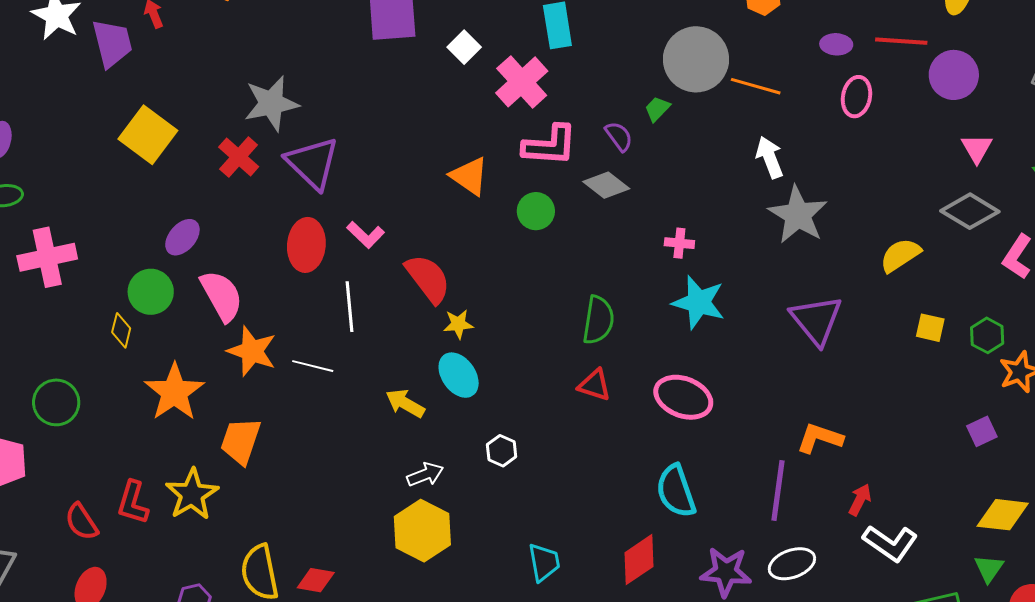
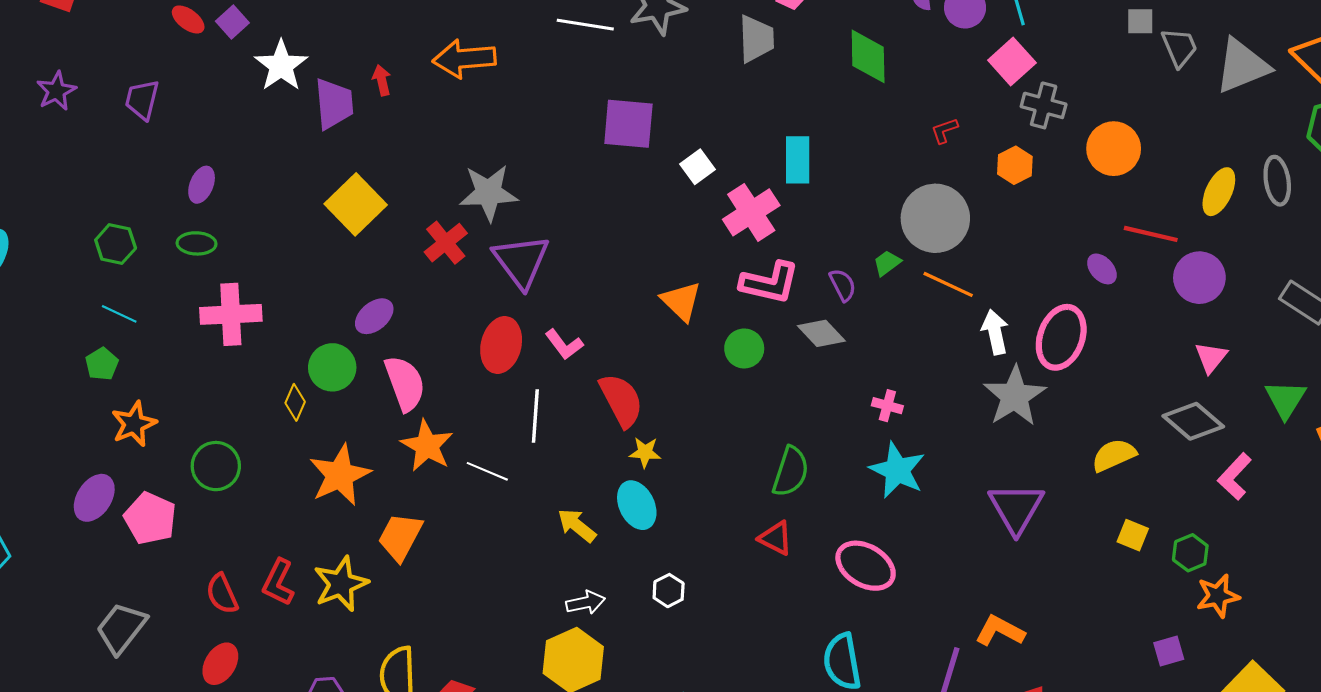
purple ellipse: (836, 44) -> (1102, 269), moved, turned 36
orange line: (756, 86) -> (948, 284), moved
pink ellipse: (856, 97) -> (1061, 337), moved, size x1.5

